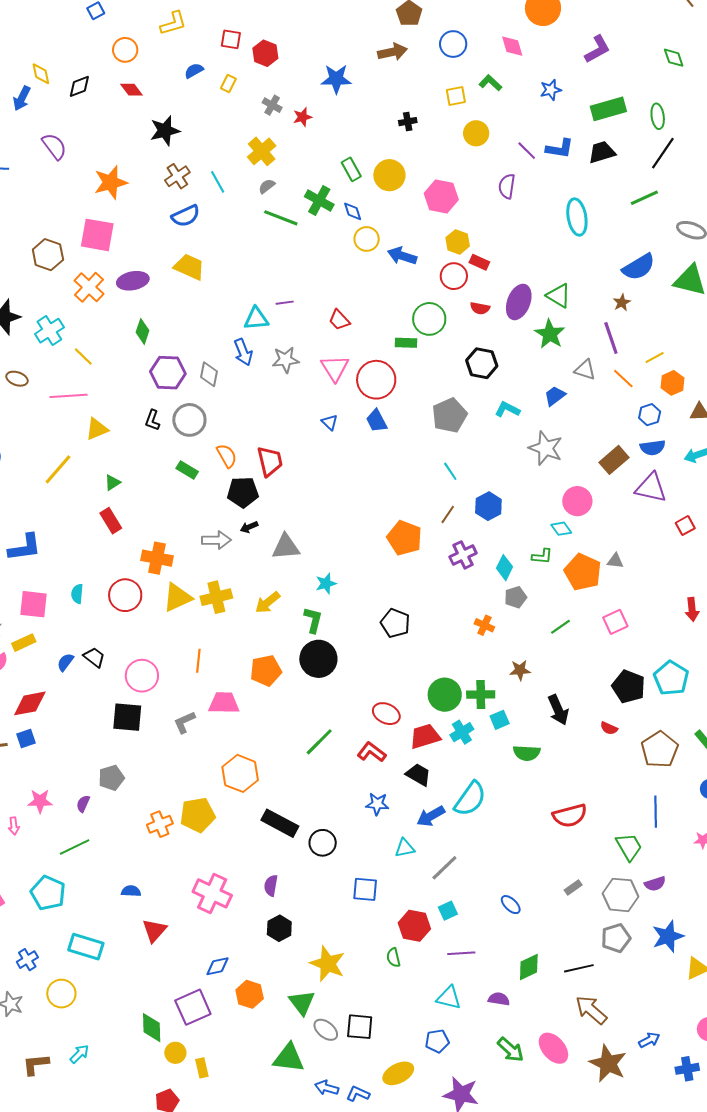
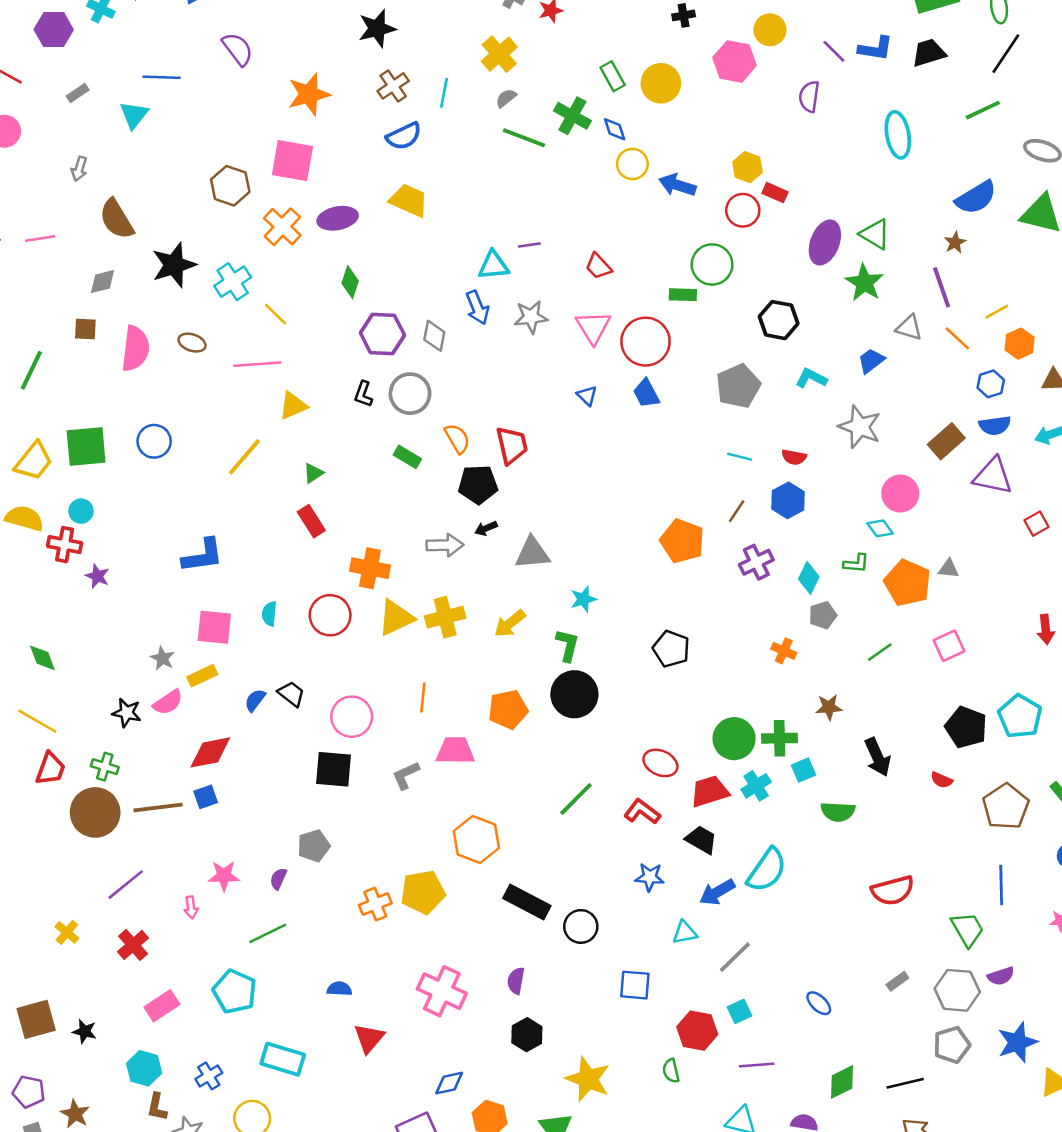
cyan line: (218, 182) -> (444, 93), turned 40
pink hexagon: (441, 196) -> (735, 61), moved
red semicircle: (480, 308) -> (794, 457), moved
cyan line: (450, 471) -> (740, 457), turned -42

